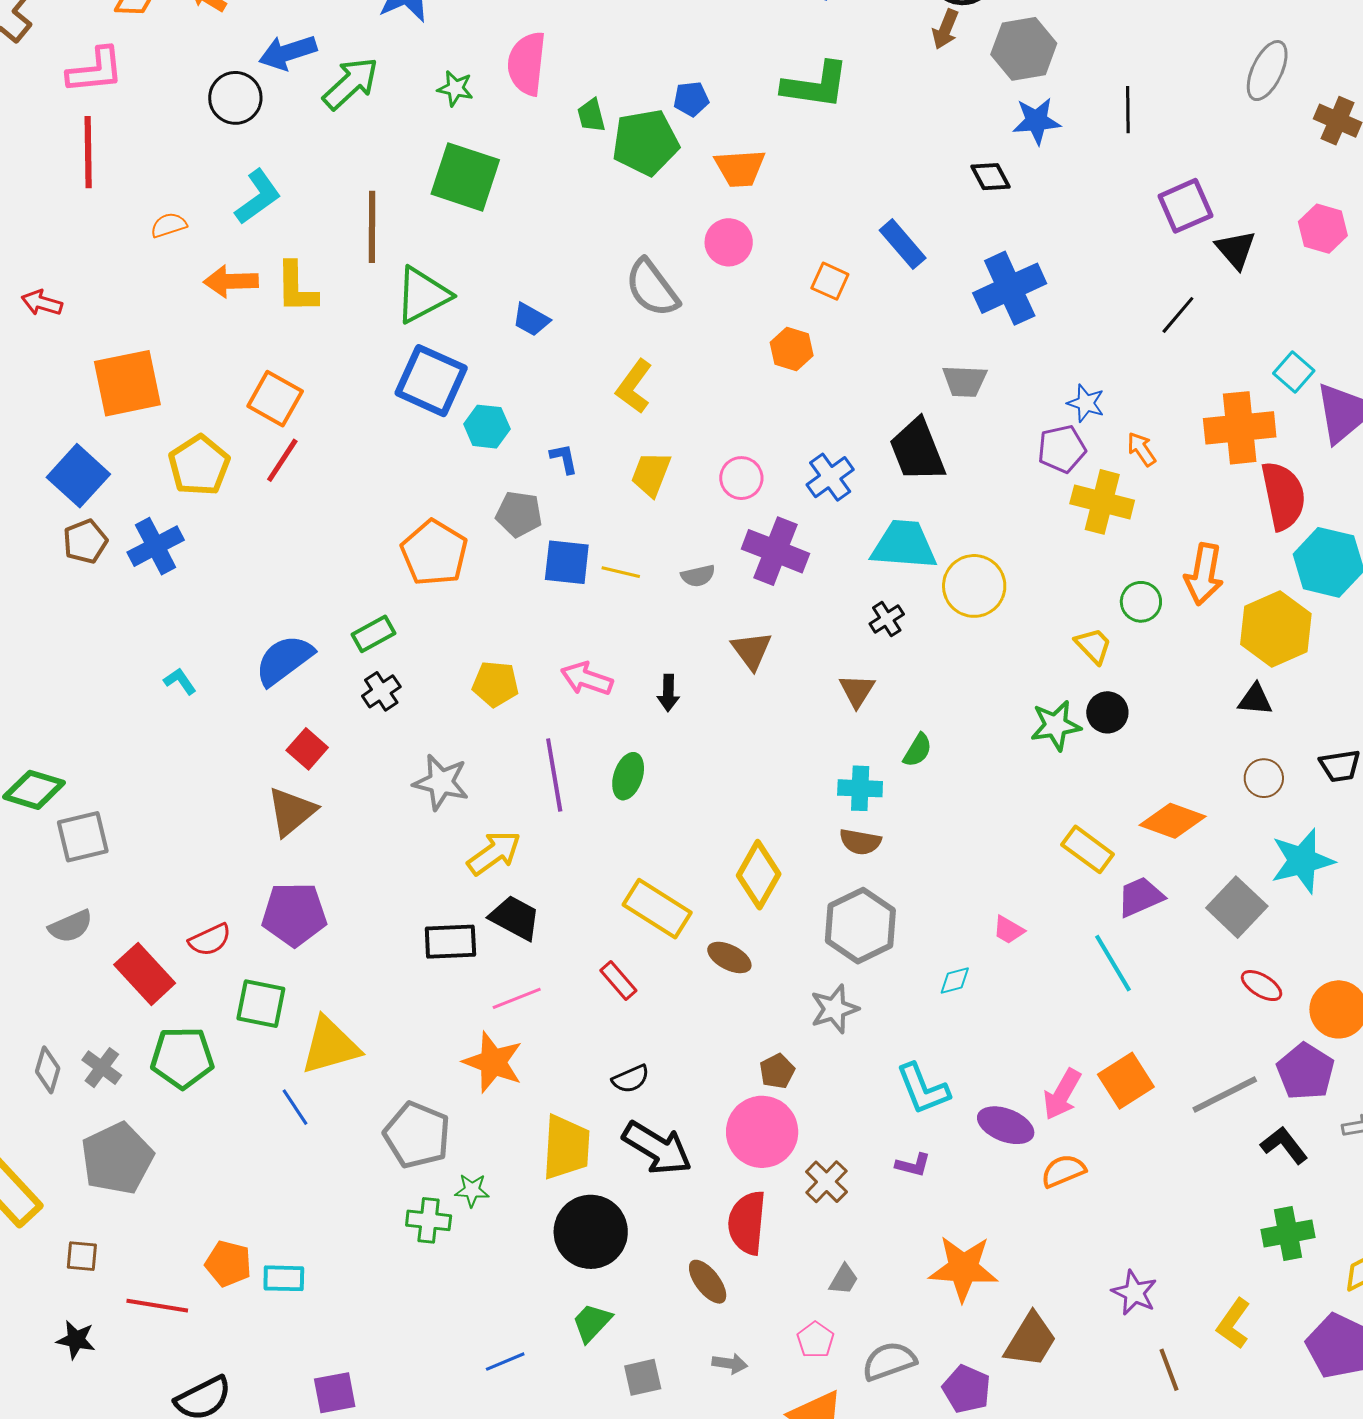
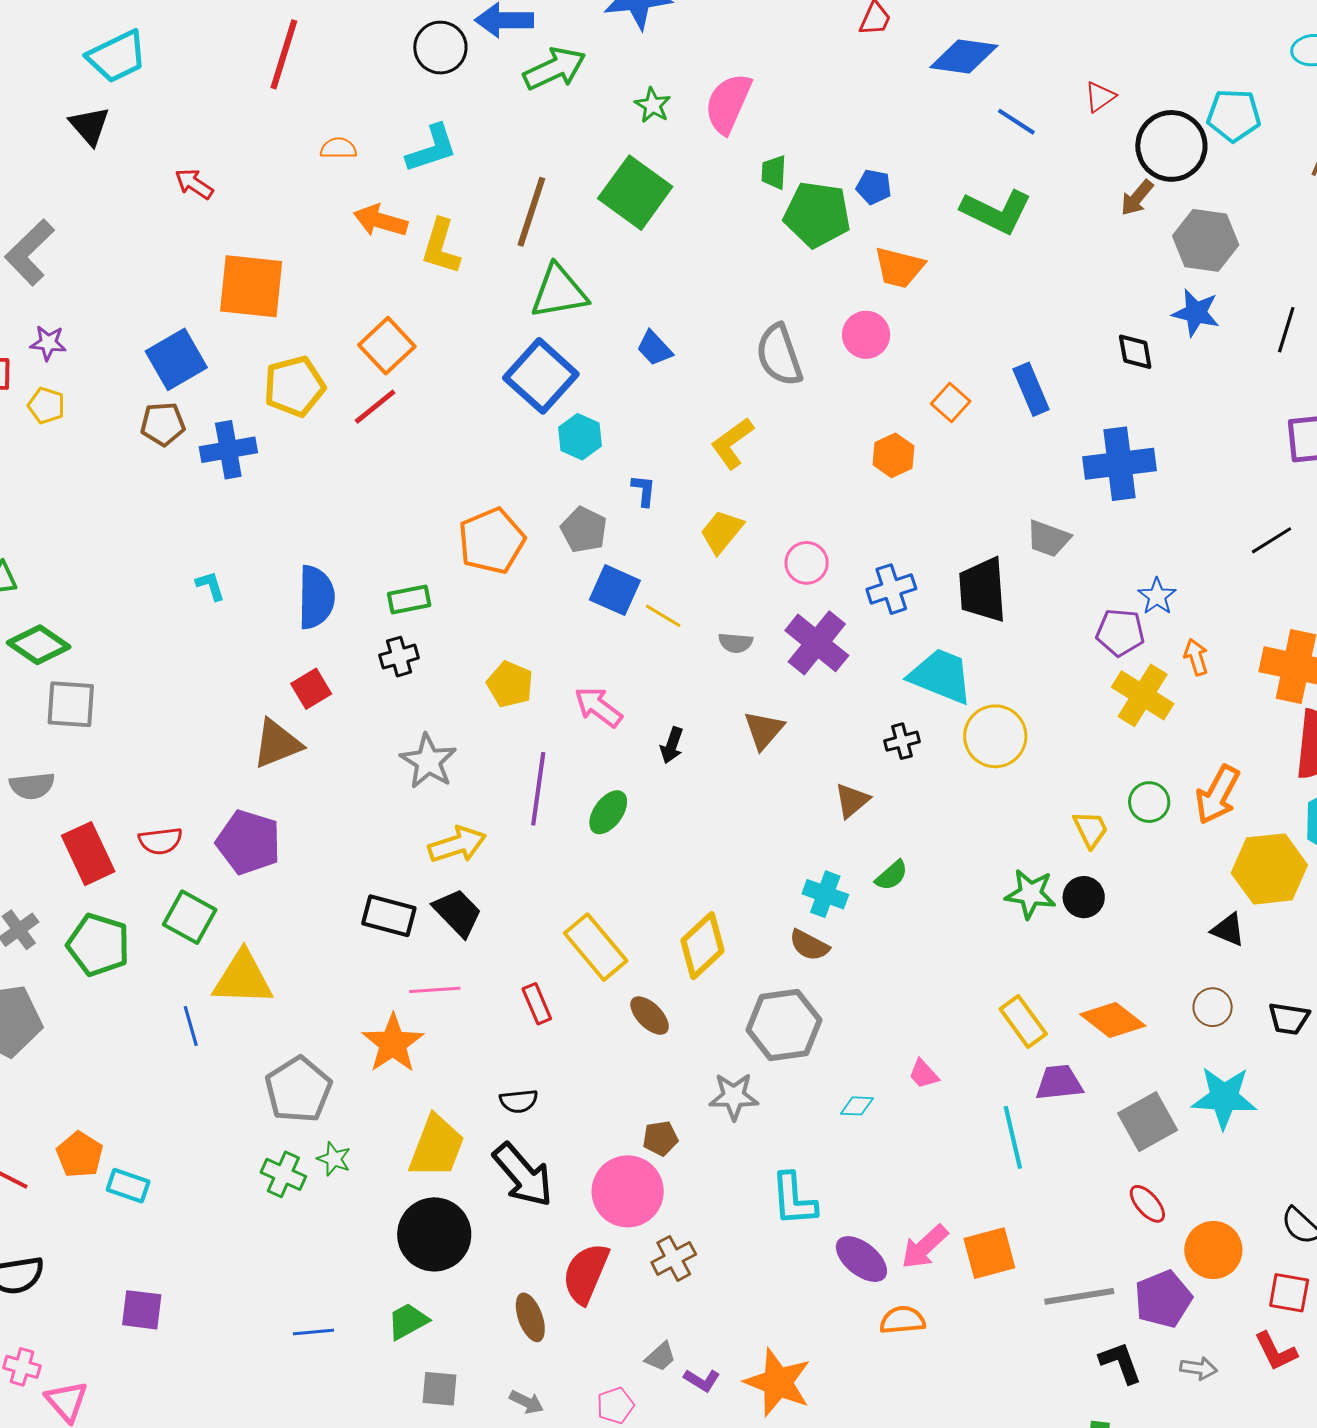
blue semicircle: (284, 660) -> (316, 597), turned 110
purple L-shape: (913, 1165) -> (702, 1380), moved

